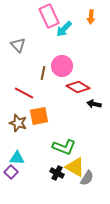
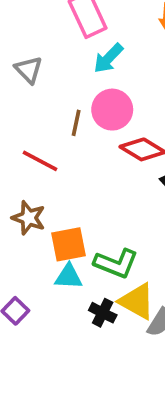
cyan arrow: (64, 29) -> (108, 58), moved
orange square: (39, 116) -> (69, 244), moved
cyan triangle: (17, 158) -> (69, 277), moved

